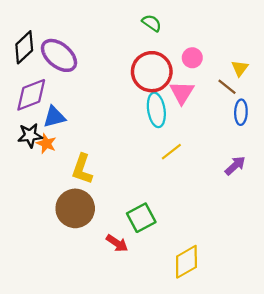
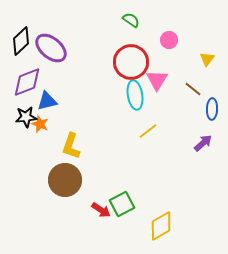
pink circle: (192, 58) -> (169, 40), moved
brown line: (227, 87) -> (193, 89), moved
blue ellipse: (241, 112) -> (212, 109), moved
green square: (141, 218) -> (122, 204), moved

